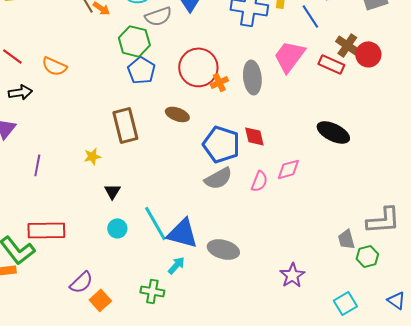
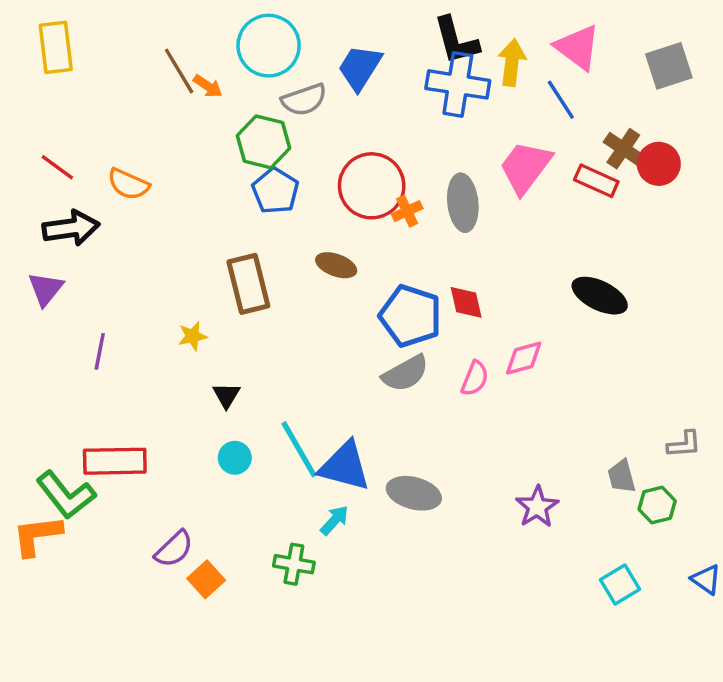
black arrow: (20, 92) -> (71, 228), size x1.4
gray L-shape: (383, 220) -> (684, 444), size x0.6
purple star: (292, 275) -> (537, 507), moved

